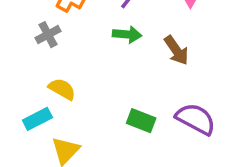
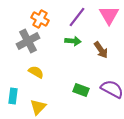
gray cross: (48, 35) -> (28, 41), size x1.6
cyan rectangle: (37, 119) -> (13, 96), moved, turned -56

